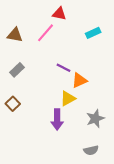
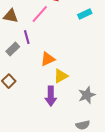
purple line: (63, 68) -> (27, 37), moved, turned 48
orange triangle: (79, 80) -> (48, 59), moved

